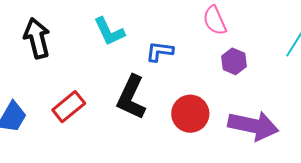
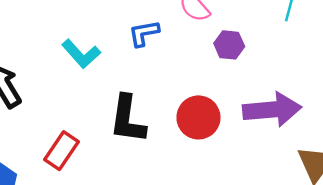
blue L-shape: (160, 51) -> (144, 33), moved

